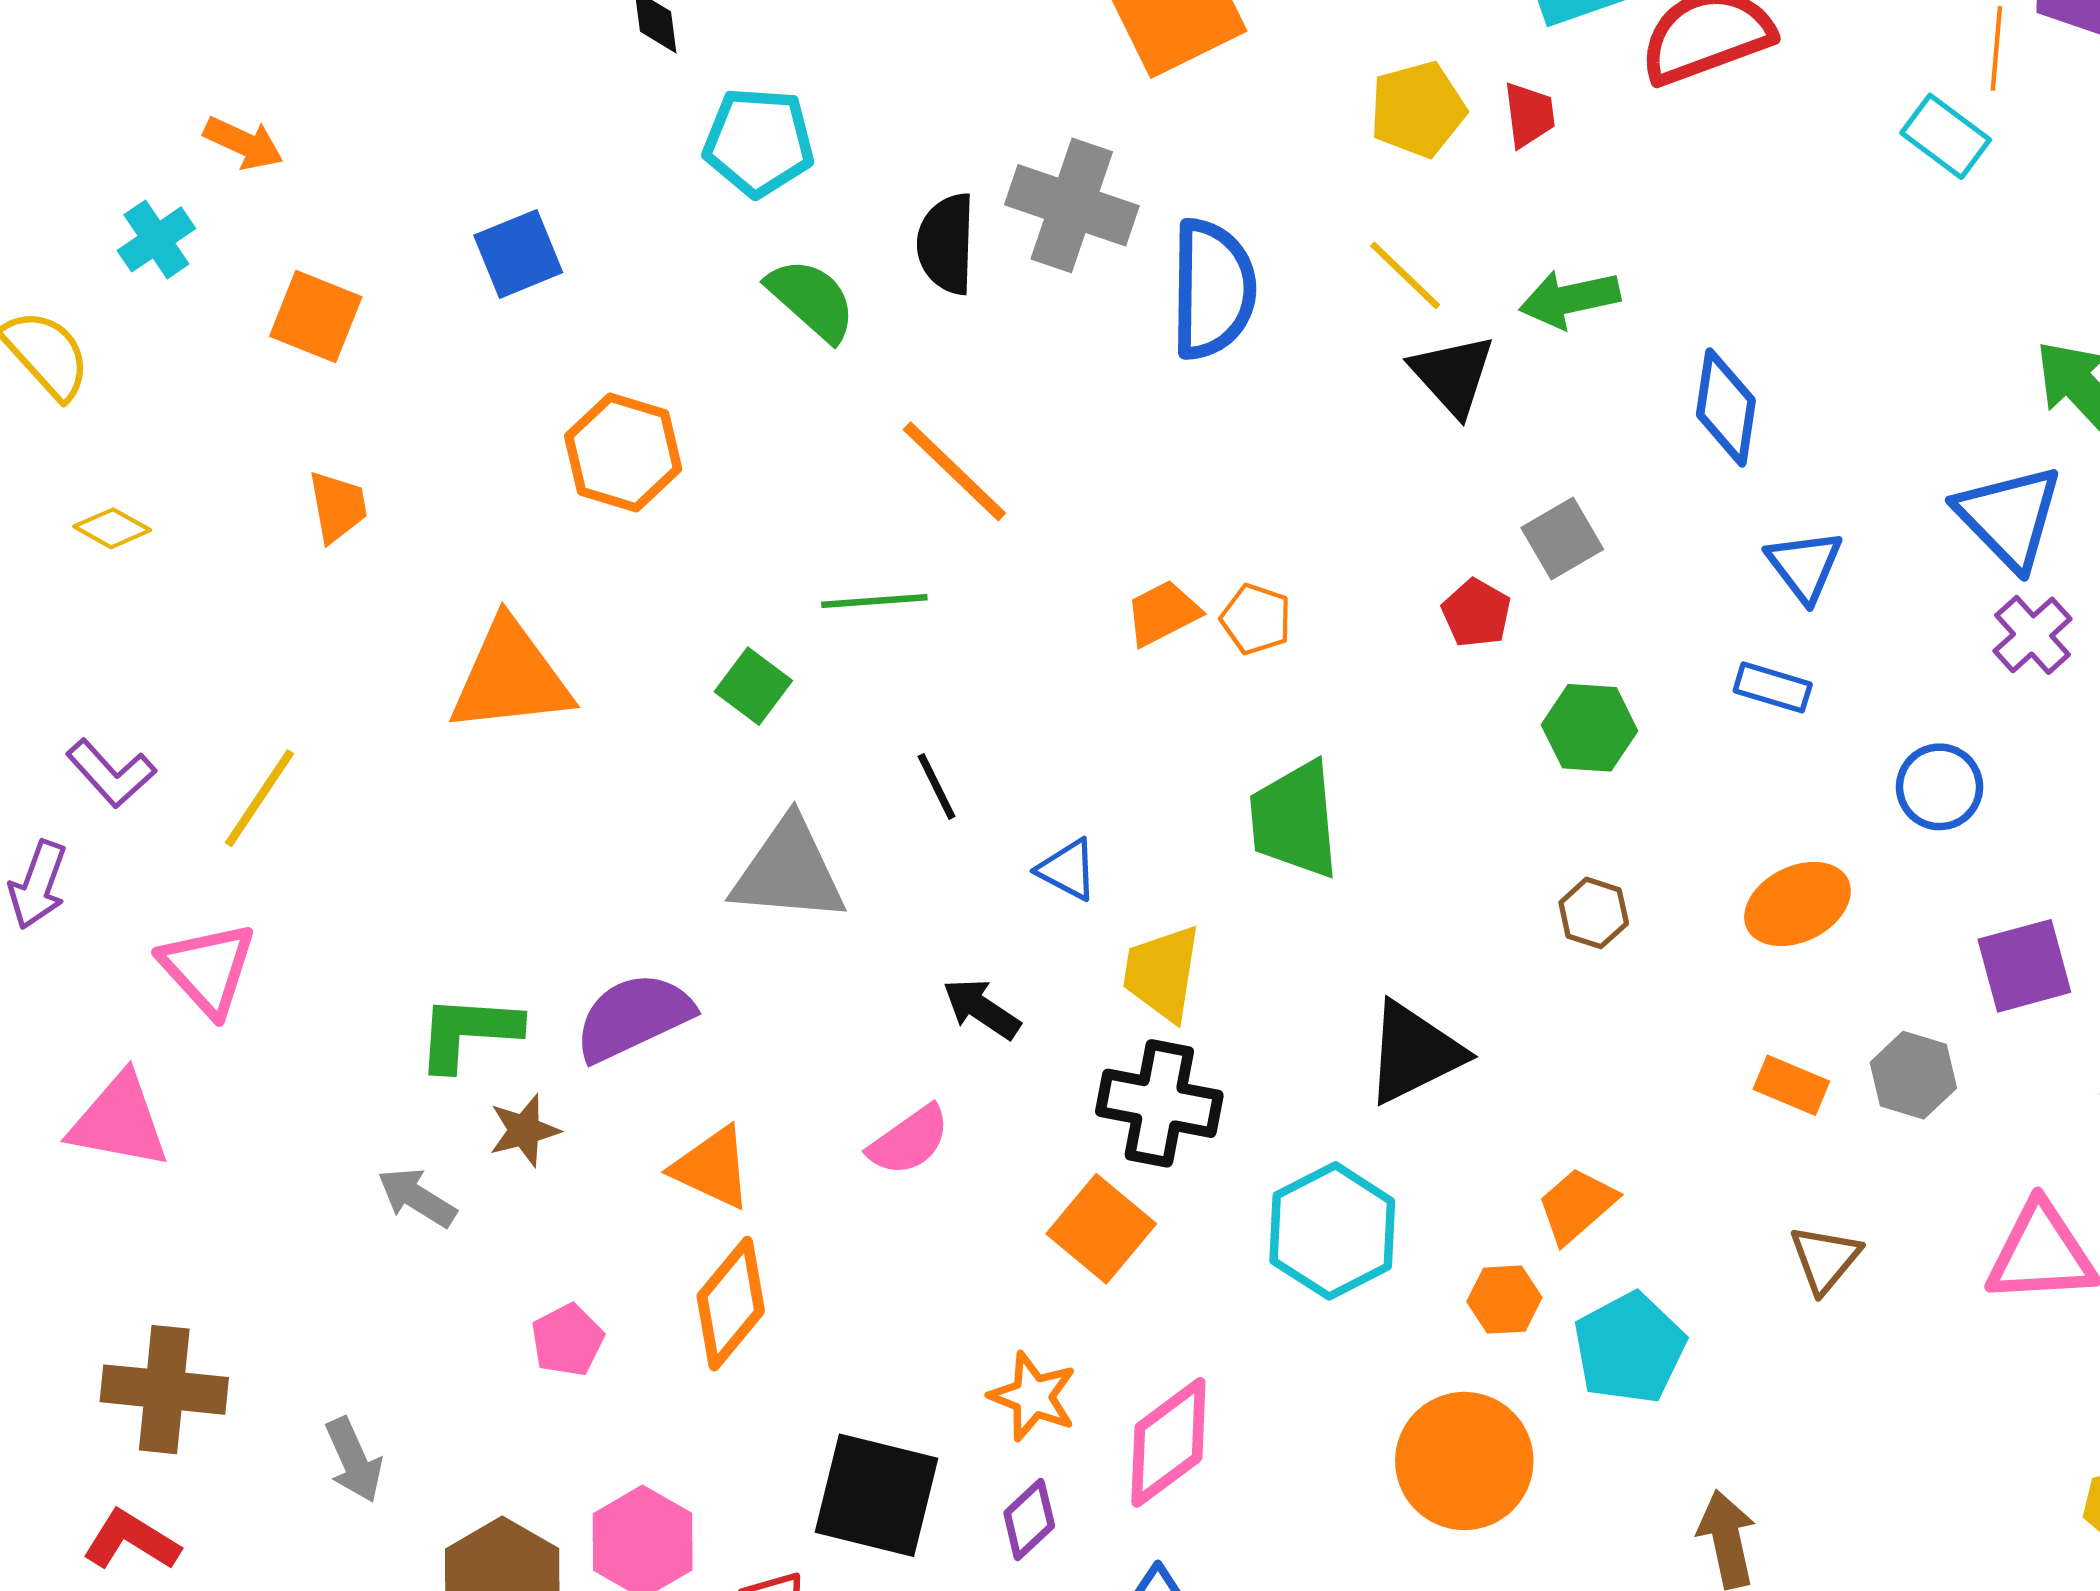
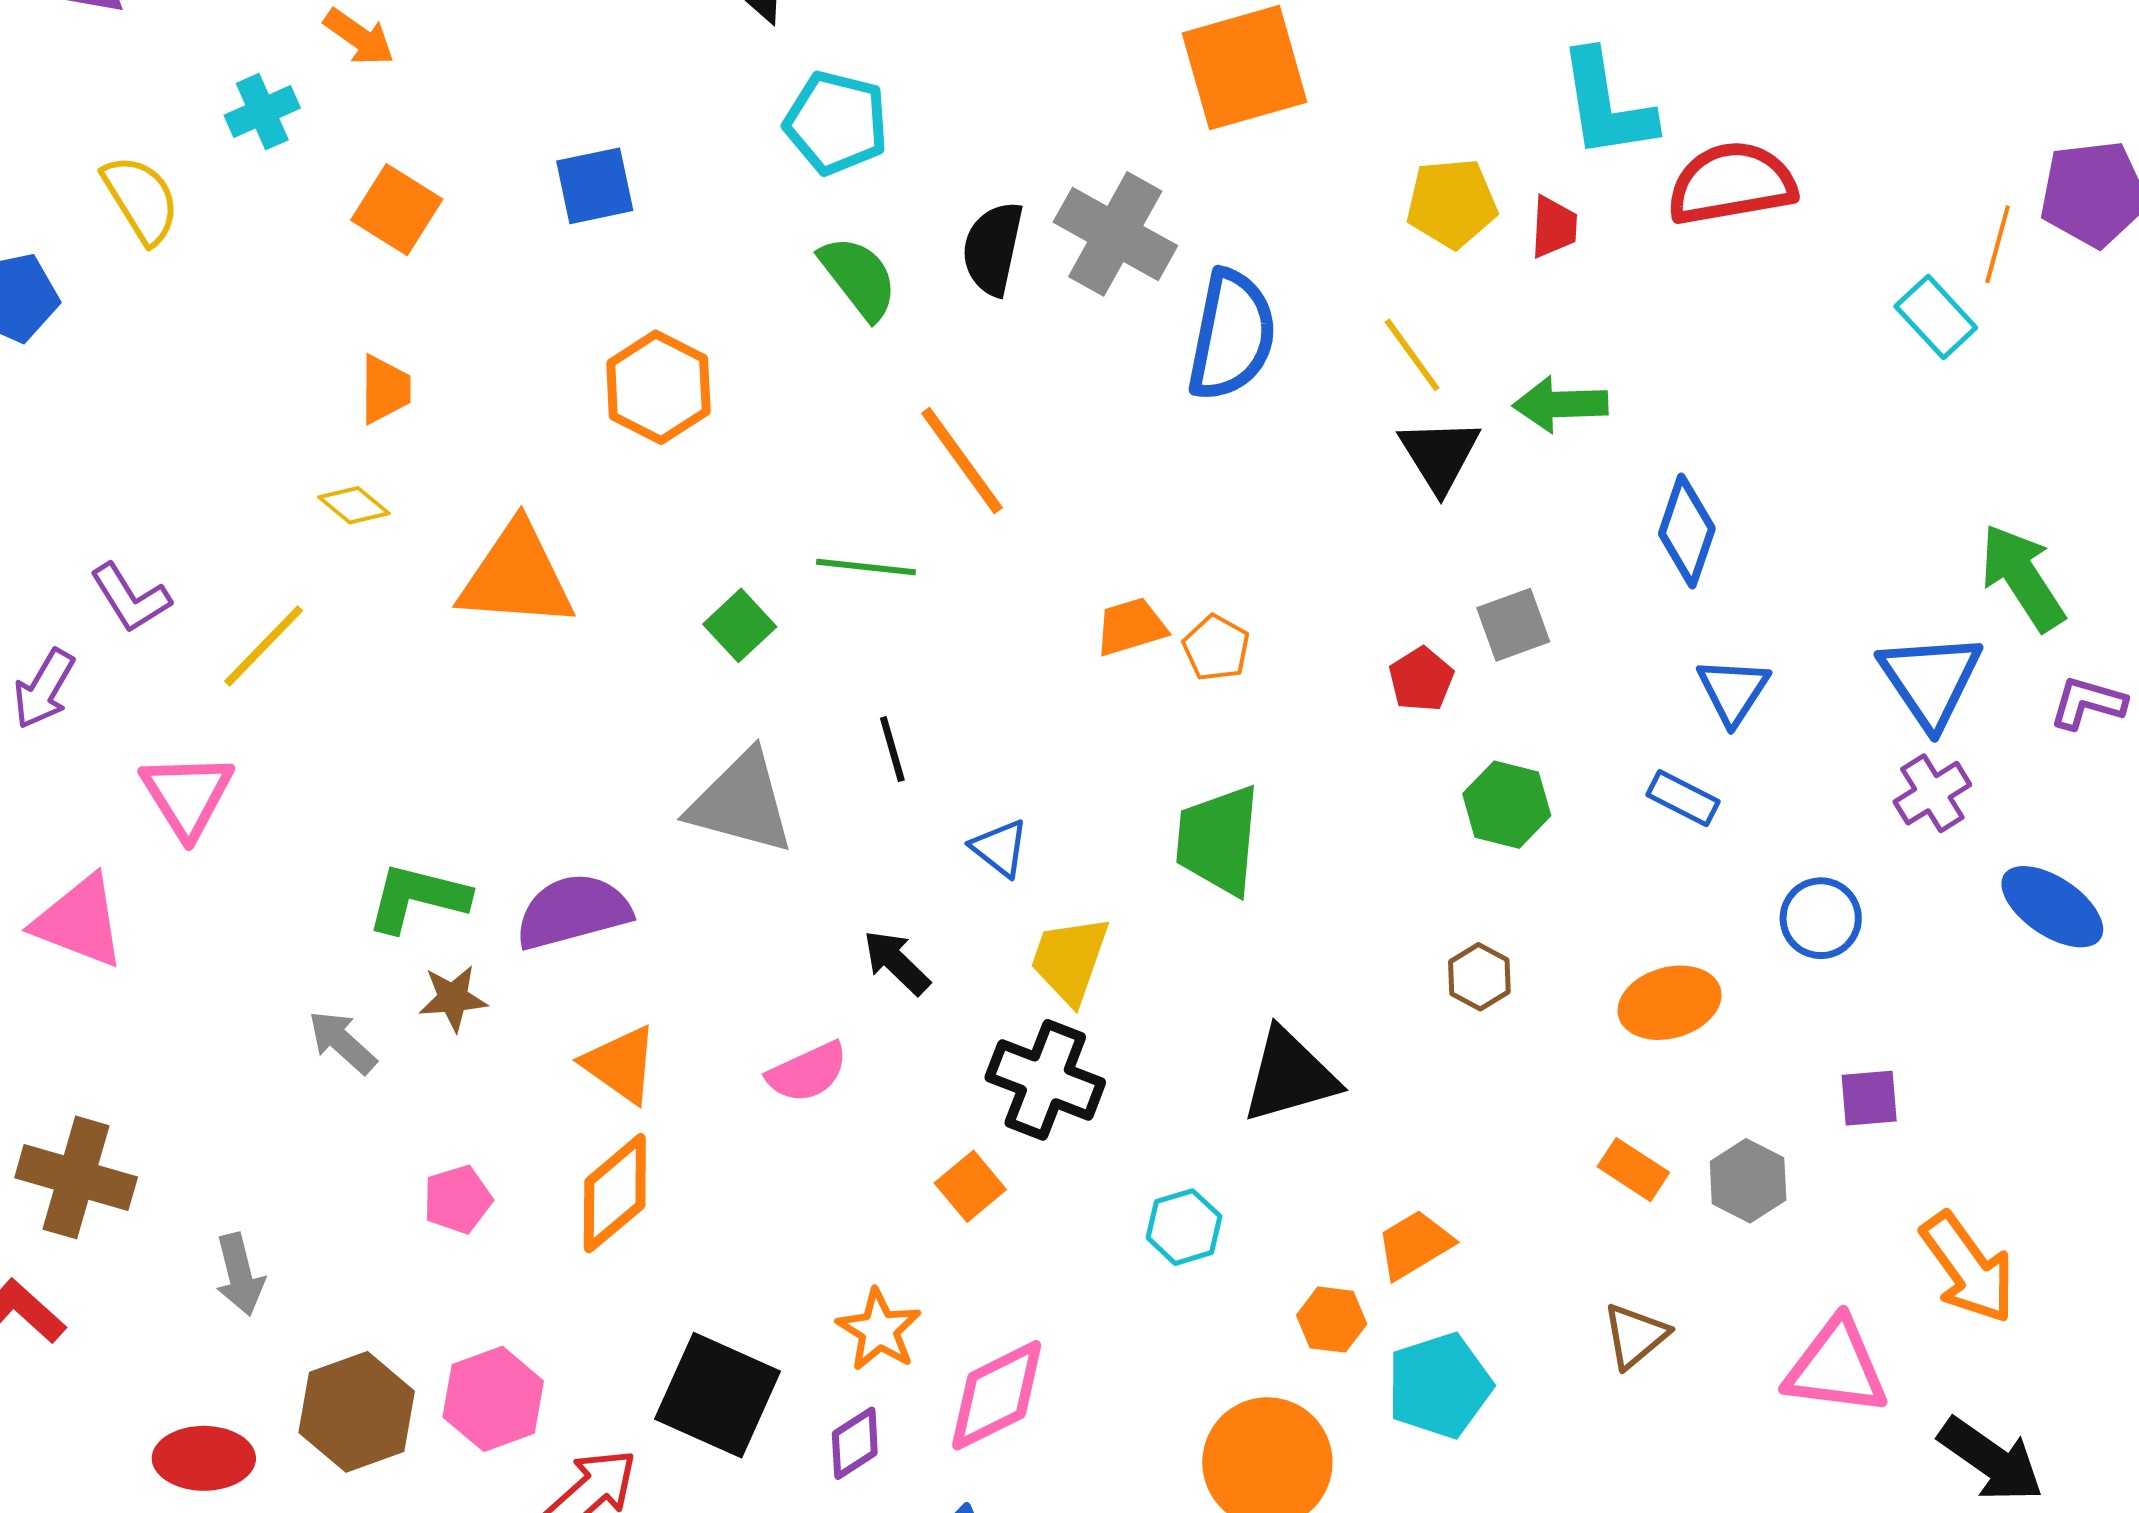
yellow diamond: (112, 528) -> (354, 505), moved
purple square: (2024, 966) -> (1869, 1098), size x0.7
orange square: (1101, 1229) -> (970, 1186), size x0.7
cyan hexagon: (1332, 1231) -> (1184, 1227), size x0.6

